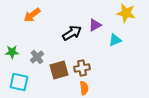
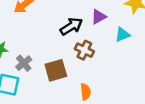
gray cross: (37, 57) -> (24, 63), moved
brown cross: (82, 68) -> (84, 50), moved, turned 35

